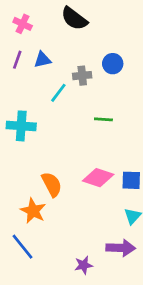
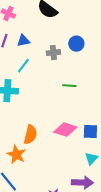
cyan line: (58, 93) -> (23, 66), moved
orange semicircle: (52, 184) -> (30, 135), turned 42

